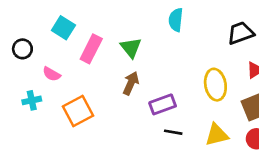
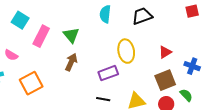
black trapezoid: (241, 33) -> (142, 16), moved
yellow ellipse: (215, 85) -> (126, 51), moved
purple rectangle: (163, 104) -> (108, 73), moved

